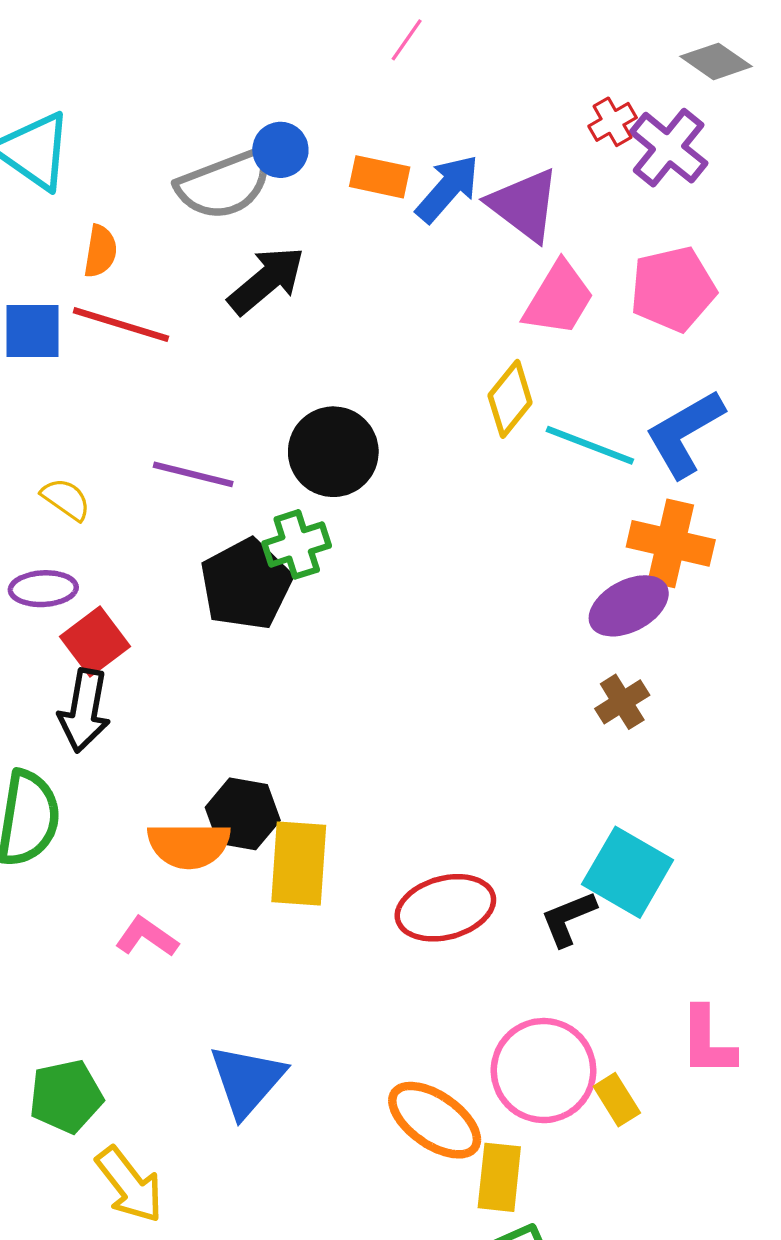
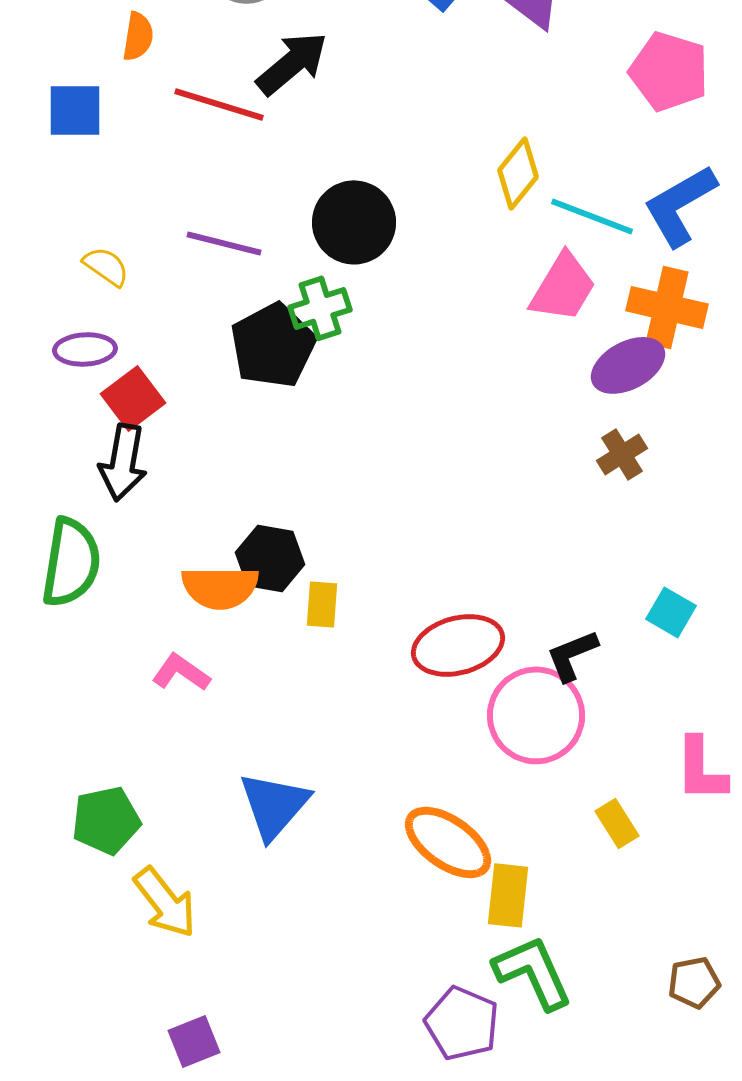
pink pentagon: (673, 289) -> (669, 71), turned 30
pink trapezoid: (559, 299) -> (563, 287), moved
red line: (121, 325) -> (219, 104), moved
yellow rectangle: (299, 864) -> (322, 604), size x0.6
cyan square: (628, 872) -> (671, 612), moved, size x0.6
pink circle: (544, 1071) -> (536, 715), moved

